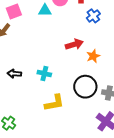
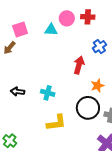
blue cross: (93, 16) -> (99, 47), moved
red arrow: (74, 44) -> (79, 65), turned -60
orange star: (93, 56) -> (97, 86), moved

